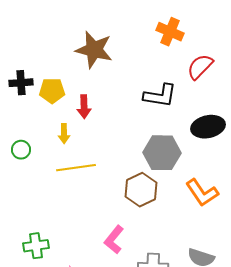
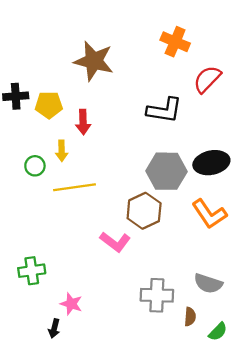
black ellipse: (208, 127) -> (211, 163), moved
green circle: (21, 150) -> (35, 166), moved
pink L-shape: (114, 240) -> (115, 242), moved, turned -92

